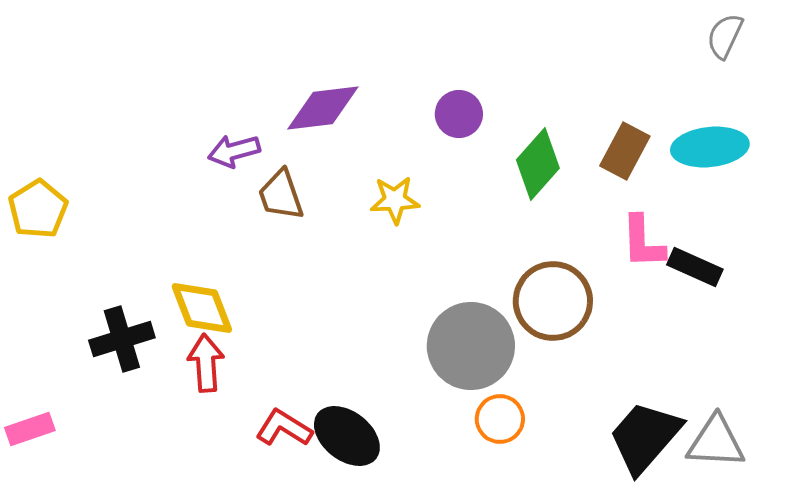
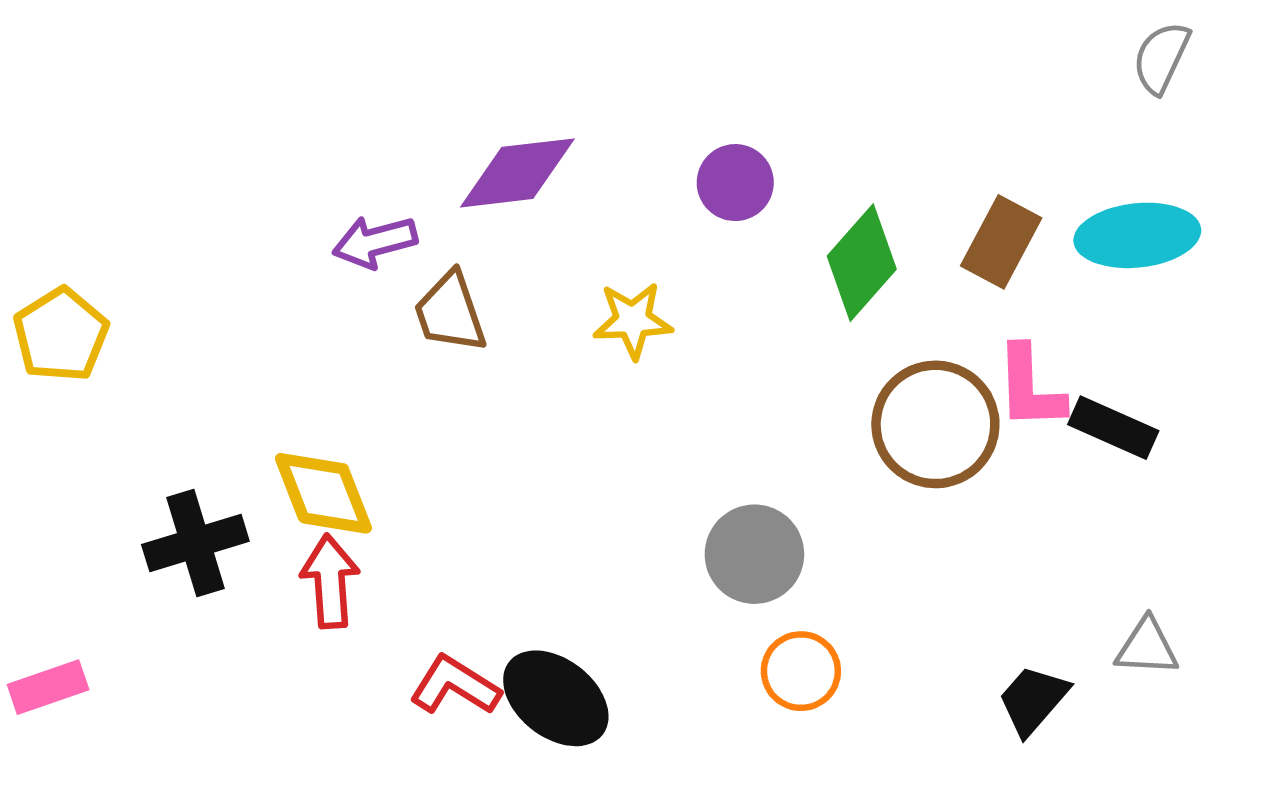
brown circle: (553, 301) -> (935, 424), moved
gray circle: (471, 346) -> (754, 554), size x0.7
black trapezoid: (645, 437) -> (1033, 700), size x0.6
gray triangle: (716, 442) -> (1147, 647), moved, size x0.7

